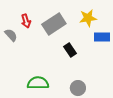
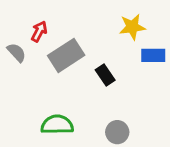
red arrow: (26, 21) -> (39, 31), turned -136
gray rectangle: (54, 24) -> (66, 55), moved

